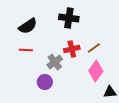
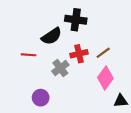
black semicircle: (28, 26) -> (52, 36), moved
purple circle: (45, 82) -> (41, 98), moved

